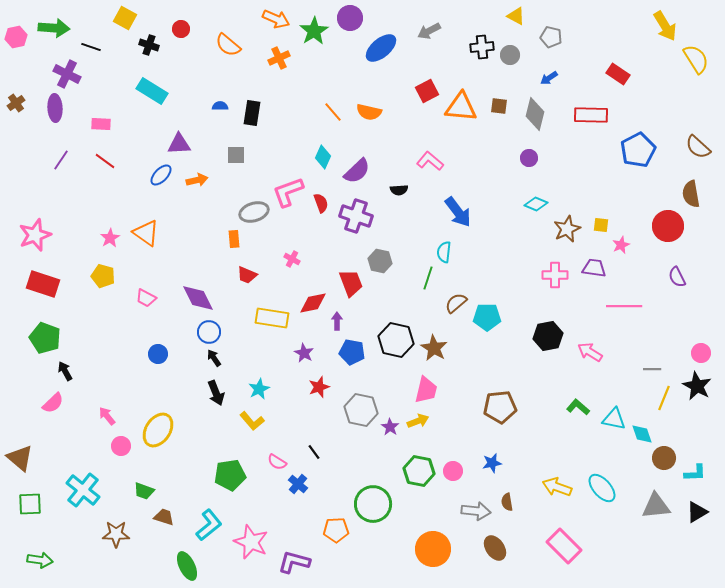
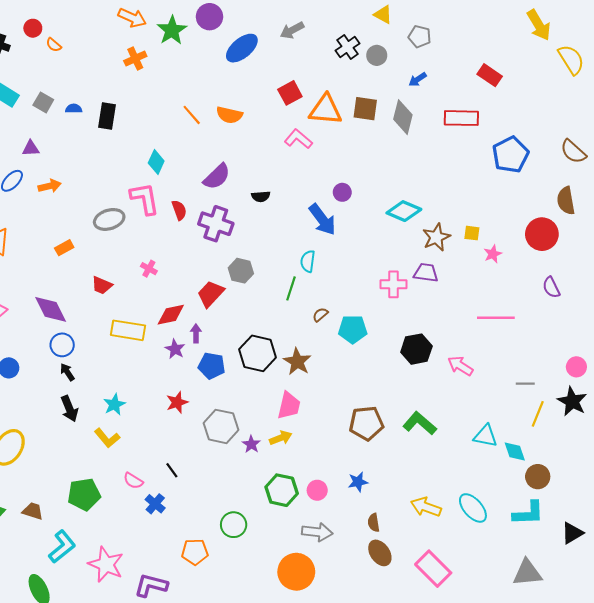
orange semicircle: (228, 45) -> (54, 45), moved, size x0.6
black cross: (482, 47) -> (347, 47), turned -30
brown square: (499, 106) -> (365, 109), size x1.4
purple triangle: (179, 144) -> (31, 148), size x0.7
gray square: (236, 155) -> (43, 102), moved, turned 30
cyan diamond: (323, 157) -> (156, 162), moved
purple circle: (529, 158) -> (342, 192), moved
pink L-shape: (430, 161) -> (298, 139), moved
pink L-shape: (288, 192) -> (145, 199), turned 100
cyan diamond: (536, 204) -> (404, 211), size x1.4
orange rectangle: (234, 239) -> (64, 248), moved, turned 66
purple trapezoid: (594, 268) -> (426, 273), moved
pink cross: (555, 275) -> (393, 284), moved
red trapezoid: (351, 283) -> (211, 294), turned -116
brown semicircle: (456, 303) -> (320, 315), size x0.7
purple star: (304, 353) -> (175, 349), moved
green L-shape: (578, 407) -> (420, 423), moved, size x1.4
cyan L-shape: (695, 473) -> (528, 513), moved, size x1.4
green circle: (373, 504) -> (234, 525), size x0.7
gray triangle: (656, 506) -> (527, 573), moved
gray arrow: (476, 511) -> (317, 532), moved
brown trapezoid: (164, 517) -> (33, 511), moved
brown ellipse: (495, 548) -> (380, 553), moved

